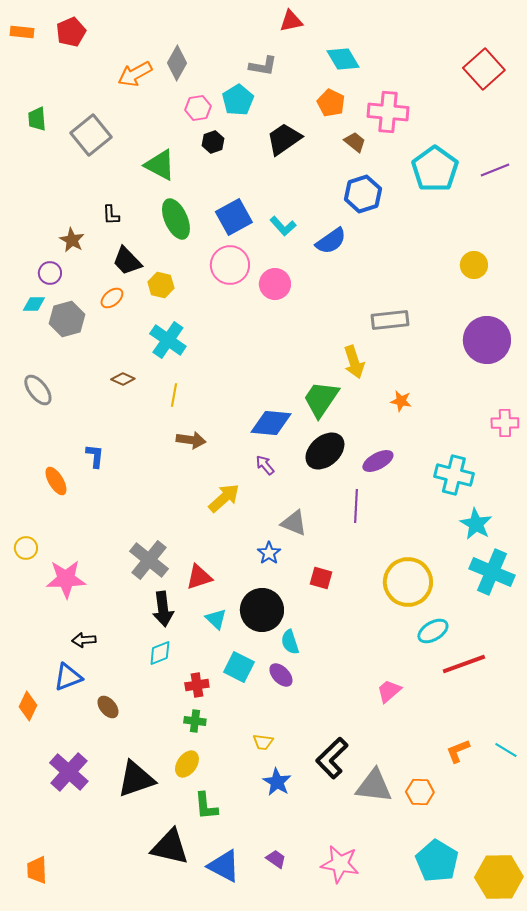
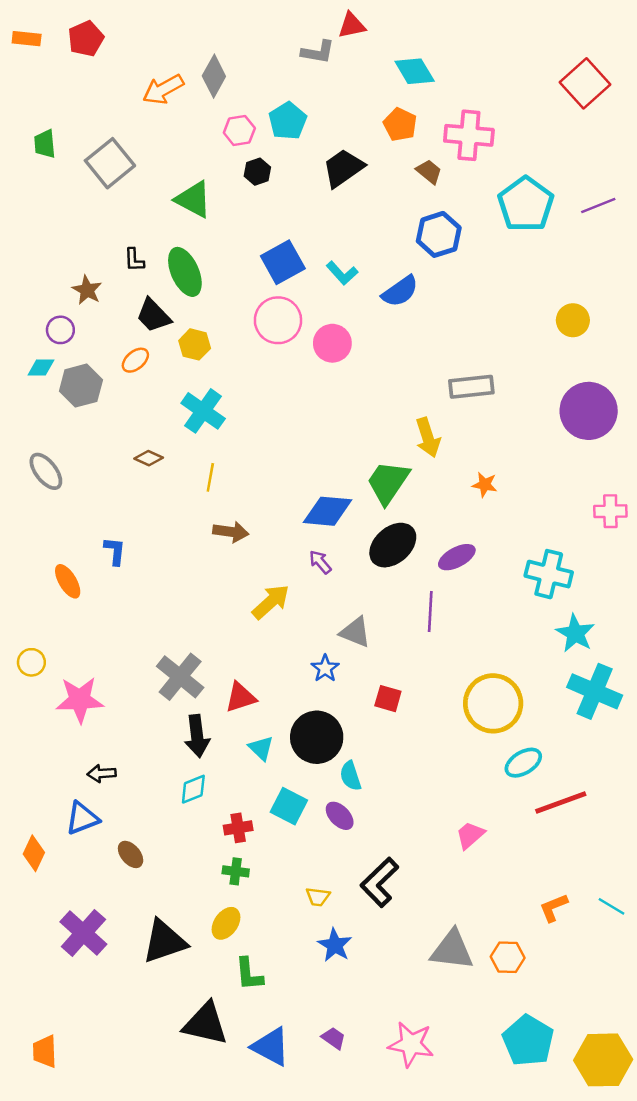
gray L-shape: (263, 66) -> (318, 52), moved
green ellipse: (176, 219) -> (185, 272), moved
black L-shape: (332, 758) -> (379, 882), moved

